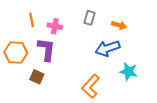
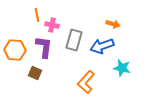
gray rectangle: (90, 18) -> (74, 40), moved, size x1.5
orange line: (32, 20) -> (37, 15), moved

